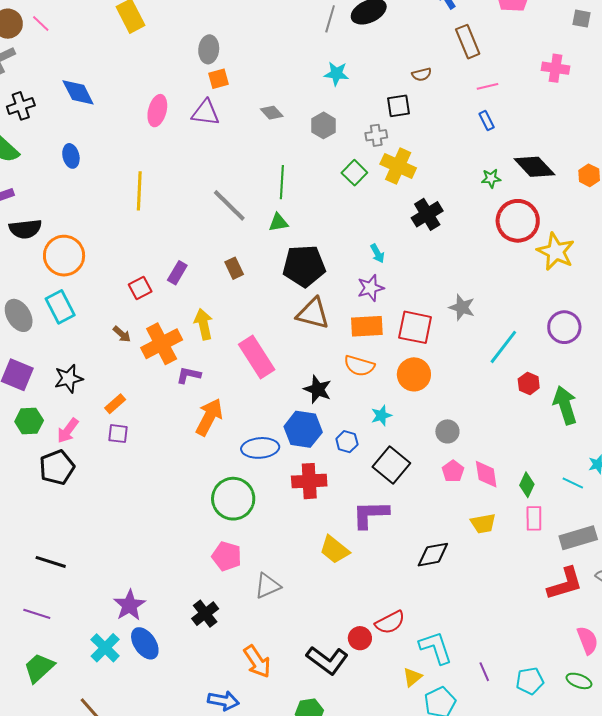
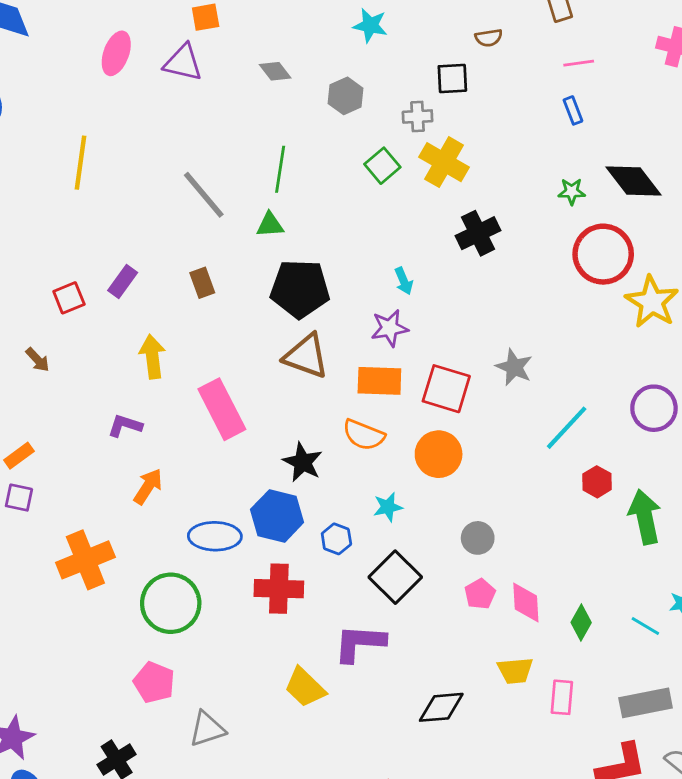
orange cross: (162, 344) -> (85, 560), moved
orange arrow: (209, 417) -> (148, 486), size x0.7
pink rectangle: (534, 518) -> (562, 697), moved

